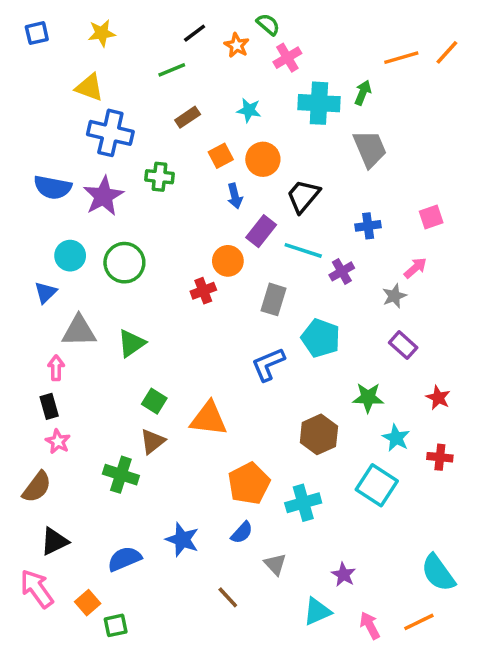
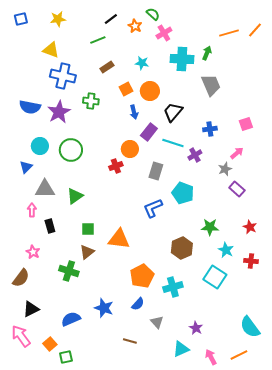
purple rectangle: (403, 345) -> (237, 189), moved
green square: (154, 401) -> (88, 229), turned -32
black rectangle: (49, 406) -> (50, 226), moved
brown line: (228, 597) -> (130, 341), turned -32

